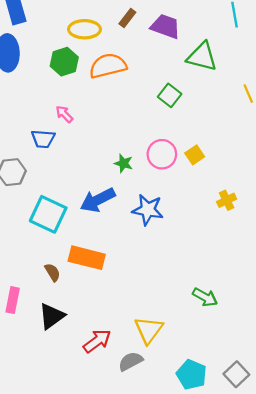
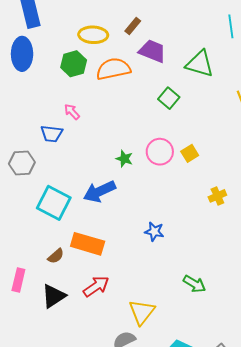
purple trapezoid: (165, 26) -> (152, 51), moved
blue star: (148, 210) -> (154, 232), moved, size x0.7
brown semicircle: (53, 272) -> (56, 256), turned 78
red arrow: (97, 341) -> (96, 286), moved

